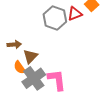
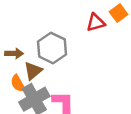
gray hexagon: (55, 18) -> (52, 48), moved

